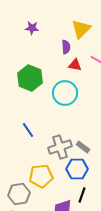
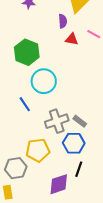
cyan circle: (65, 93) -> (44, 81), moved

